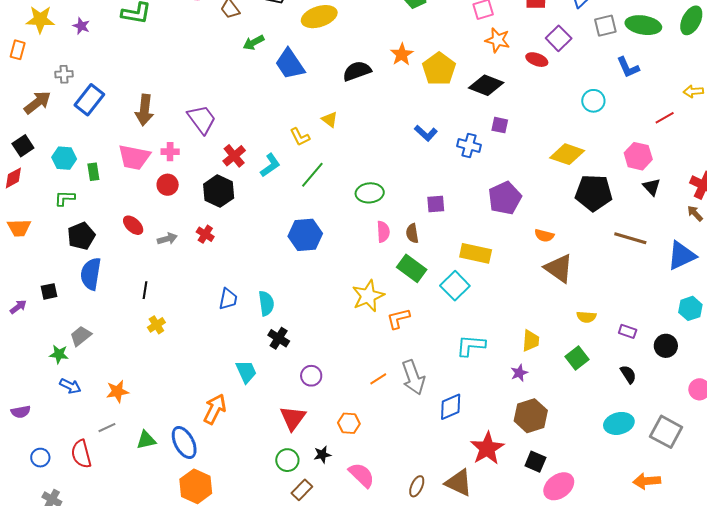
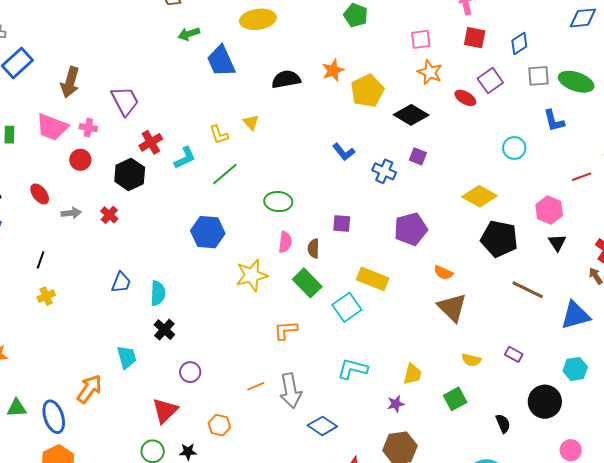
yellow star: (368, 296) -> (252, 275), moved
purple rectangle: (628, 331) -> (514, 354), moved
black circle: (666, 346) -> (545, 402), size x1.4
blue diamond: (451, 407) -> (322, 426), turned 48

